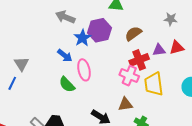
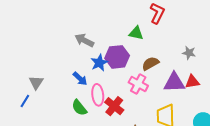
purple triangle: (159, 50) -> (174, 82), size x1.6
red cross: (139, 60) -> (114, 106), moved, turned -36
pink cross: (129, 76) -> (138, 84), moved

